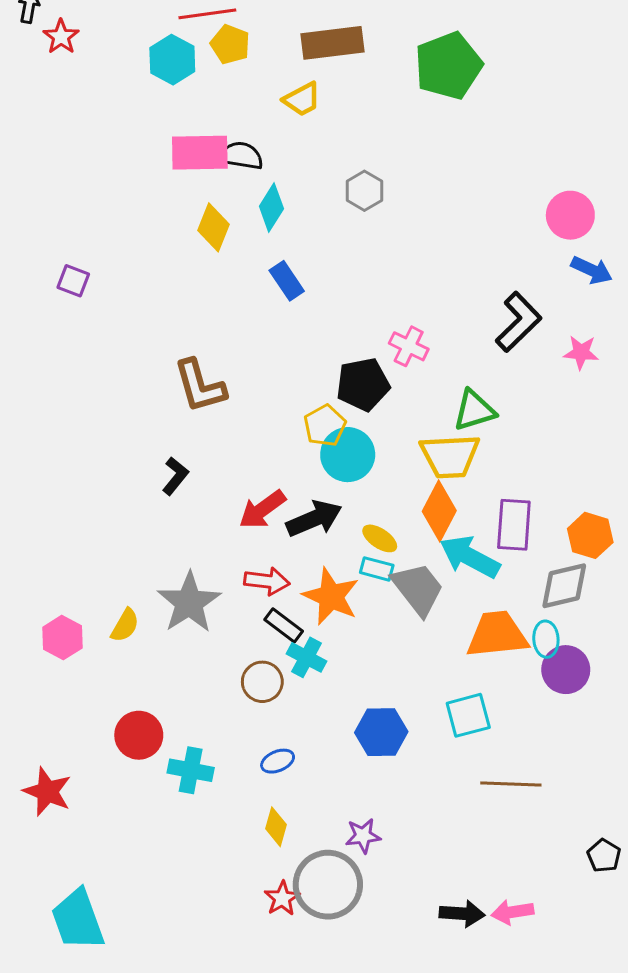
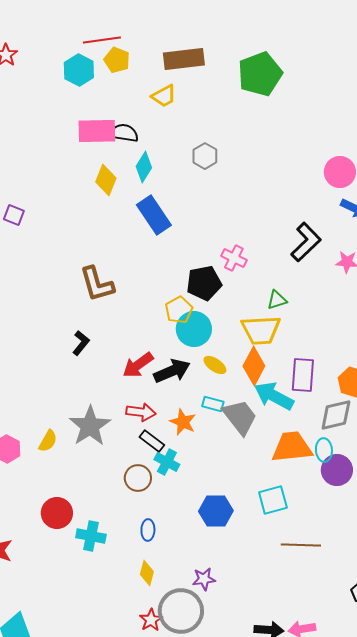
blue rectangle: (287, 281) -> (154, 215), size x1.5
green triangle: (474, 410) -> (277, 300), size x0.7
yellow ellipse: (380, 538) -> (215, 365), moved
orange star: (331, 596) -> (183, 422), size x0.7
blue ellipse: (278, 761) -> (148, 530), turned -65

